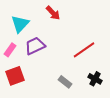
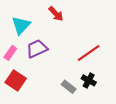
red square: (15, 76) -> (16, 80), turned -36
black cross: (95, 79) -> (89, 80), moved

